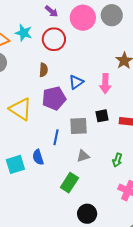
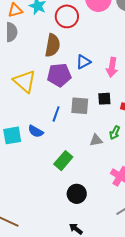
brown semicircle: (44, 70) -> (53, 45), size x1.6
gray triangle: (83, 156) -> (96, 140), moved
blue semicircle: (38, 157) -> (36, 131), turned -49
green arrow: (117, 160) -> (115, 133), moved

